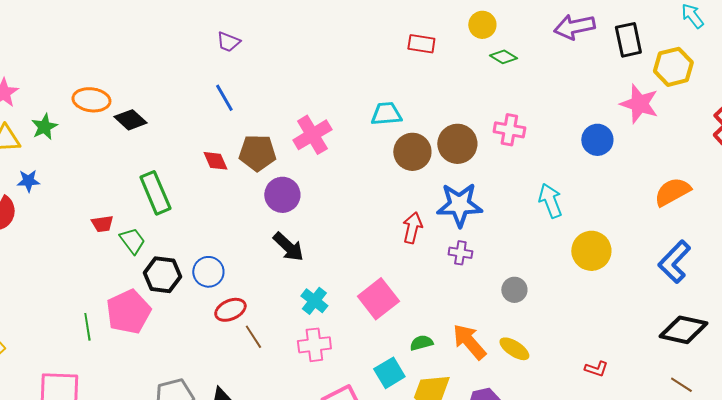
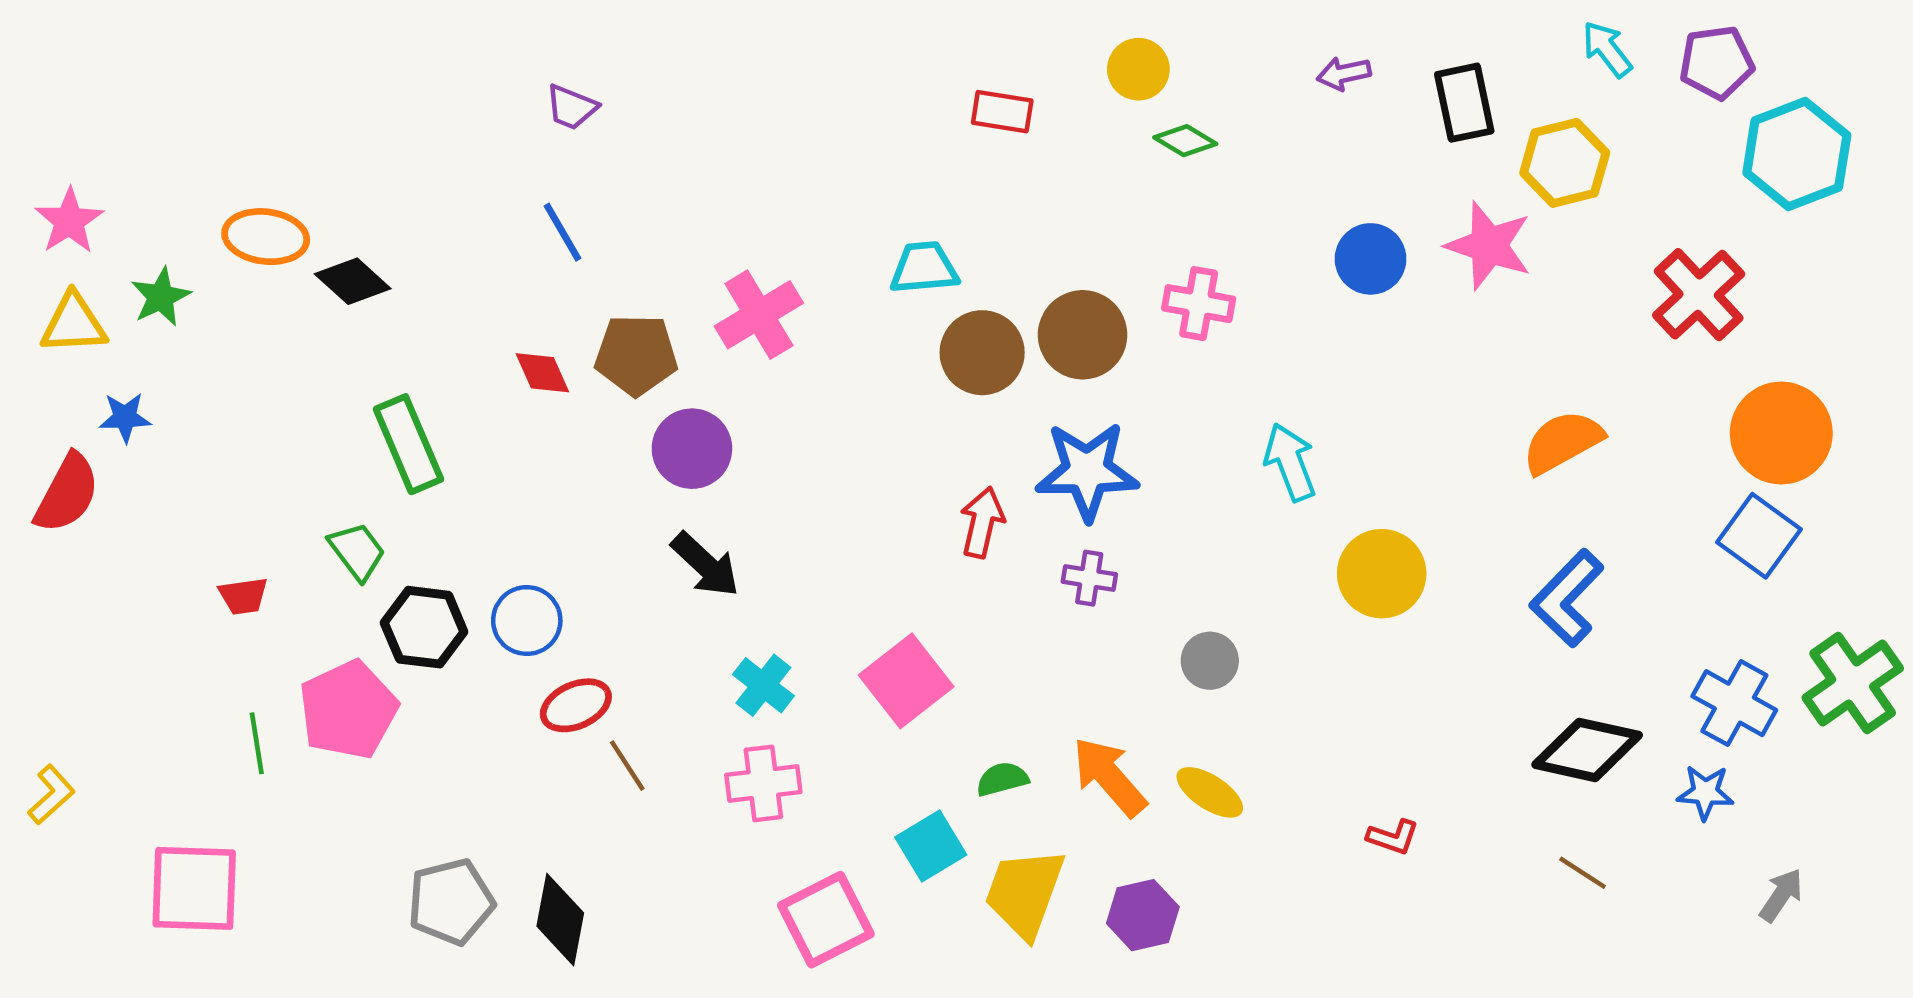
purple arrow: (574, 27) -> (1344, 74), size x0.6
blue circle: (597, 140) -> (1371, 259), moved
red trapezoid: (102, 224) -> (243, 596), moved

